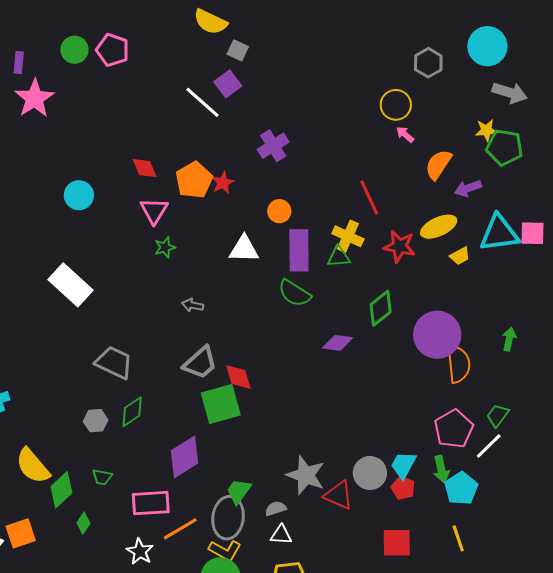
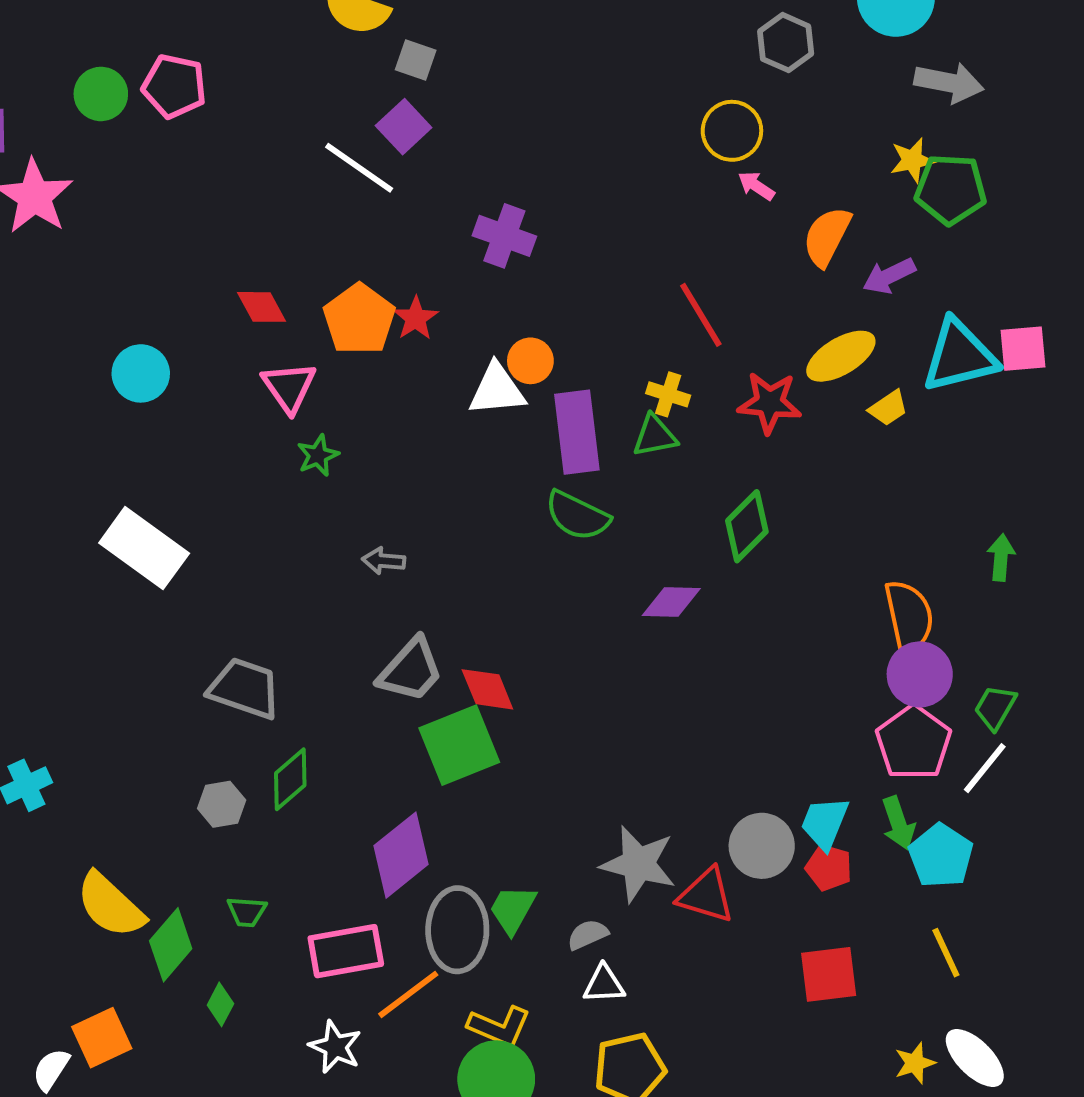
purple cross: (273, 146) -> (504, 236), turned -32
yellow cross: (348, 236) -> (668, 394), size x0.7
white triangle: (244, 249) -> (497, 390), moved
purple circle: (437, 335) -> (920, 674), moved, size x0.7
gray ellipse: (228, 518) -> (457, 930), moved

